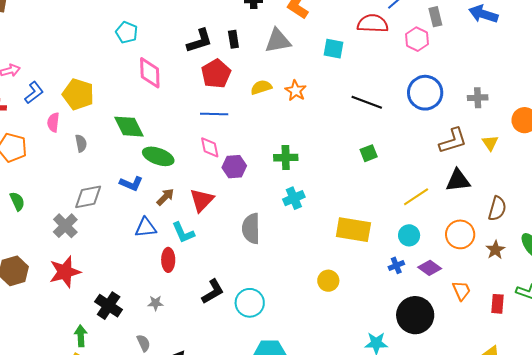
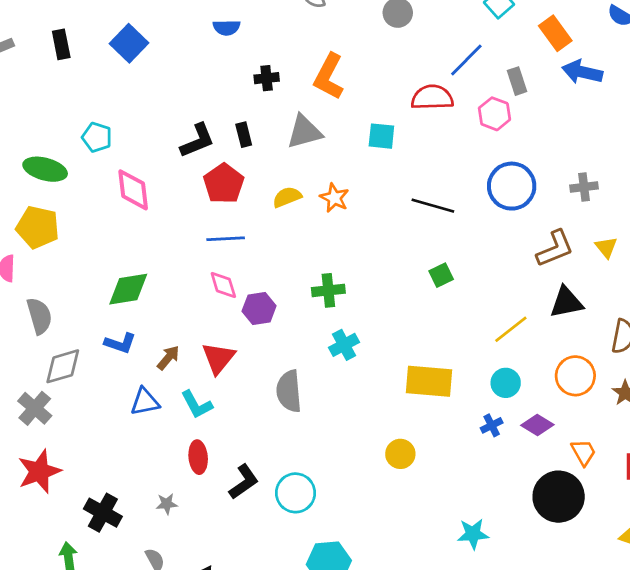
green diamond: (129, 127) -> (128, 289), moved, turned -68
gray semicircle: (81, 143) -> (39, 316), moved, size x1.5
green ellipse: (158, 156) -> (45, 169), moved
red ellipse: (168, 260) -> (198, 457), moved
black circle: (415, 315) -> (559, 497), moved

